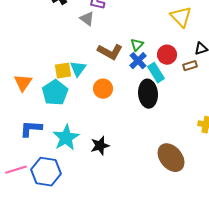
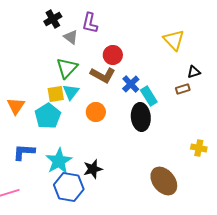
gray triangle: (87, 19) -> (71, 37), moved
green triangle: (137, 45) -> (67, 68), moved, size x1.6
red circle: (167, 55) -> (113, 55), moved
blue hexagon: (46, 172) -> (69, 187), moved

